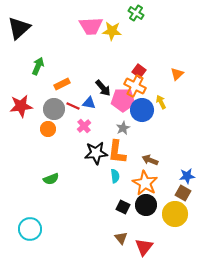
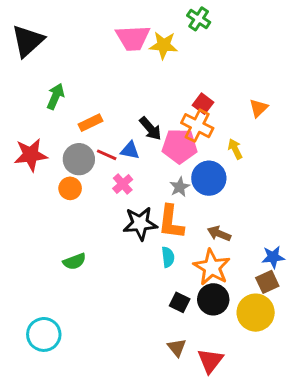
blue circle: (142, 110) -> (209, 178), moved
brown square: (183, 193) -> (267, 282), turned 35

